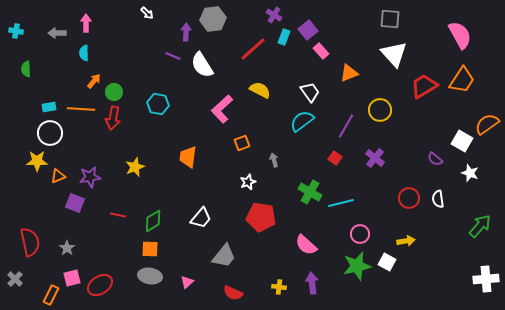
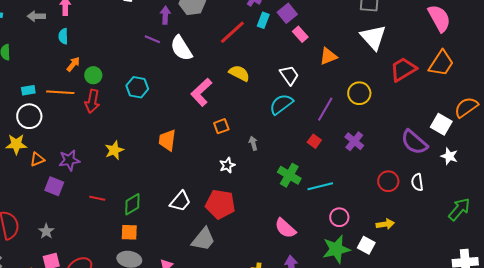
purple semicircle: (435, 159) -> (414, 142), size x1.8
red pentagon: (261, 217) -> (220, 204), moved

